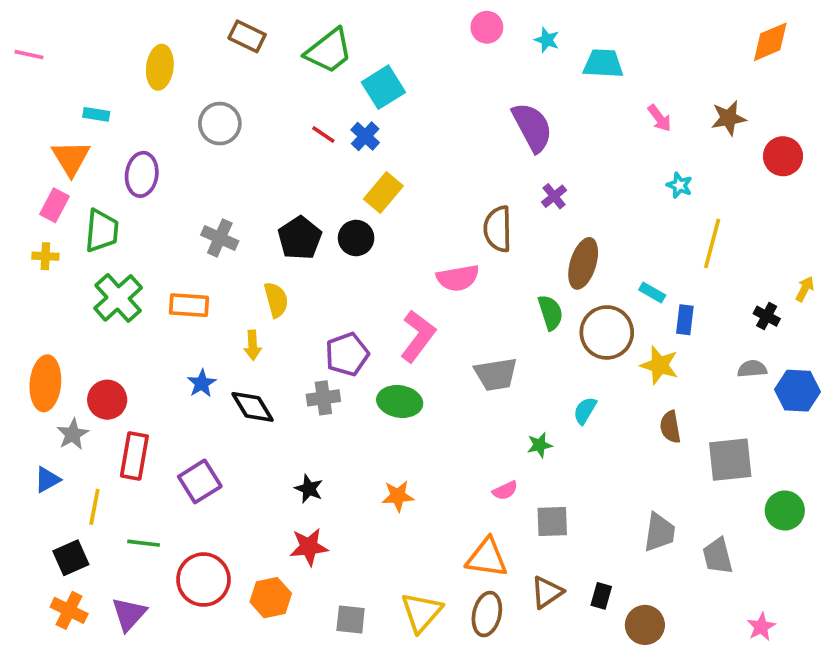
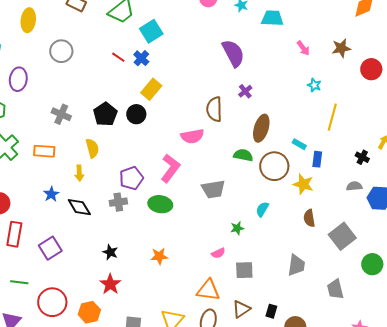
green semicircle: (550, 312) -> (243, 155), turned -60
gray square: (730, 460) -> (342, 236), turned -32
gray trapezoid: (659, 532) -> (296, 265), moved
red star: (309, 547) -> (110, 284), turned -30

